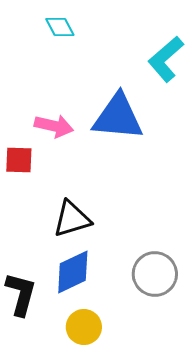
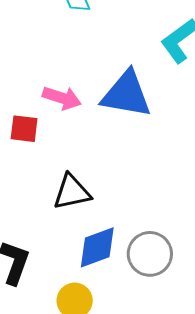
blue diamond: (73, 272) -> (97, 247), moved

